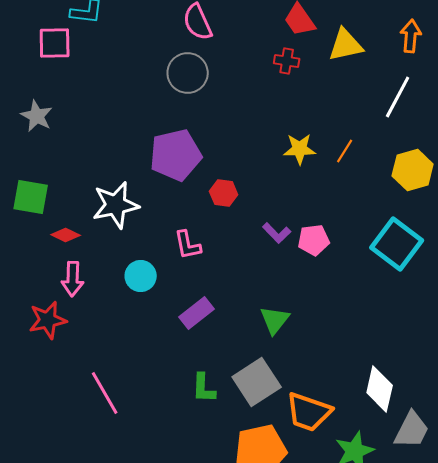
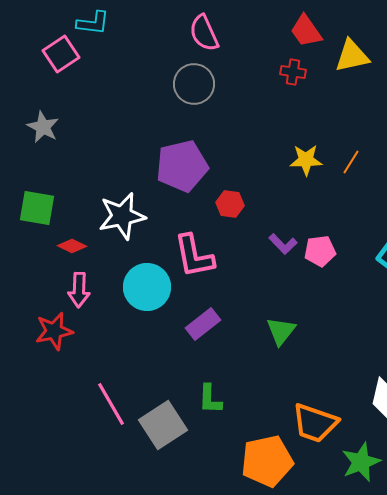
pink square: (55, 43) -> (61, 54), turned -33
pink L-shape: (188, 245) -> (194, 256), size x1.5
cyan circle: (141, 276) -> (147, 287), size x1.5
gray square: (257, 382) -> (163, 425), moved

